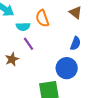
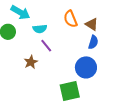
brown triangle: (76, 12) -> (92, 24), moved
orange semicircle: (42, 18) -> (71, 19), moved

